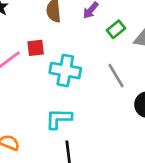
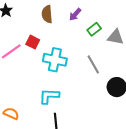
red square: (36, 48) -> (33, 42), turned 32

